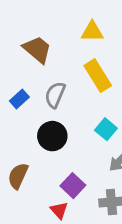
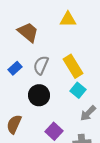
yellow rectangle: (98, 76) -> (73, 66), moved

